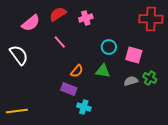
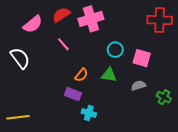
pink cross: (86, 18) -> (91, 19), size x1.6
green cross: (150, 78) -> (164, 97), moved

